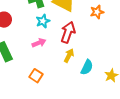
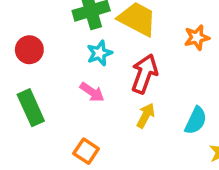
pink arrow: (39, 43) -> (92, 92), turned 56
cyan semicircle: (87, 67) -> (196, 121), moved

